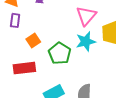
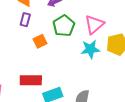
green pentagon: (60, 53) -> (64, 26), moved
red rectangle: (24, 68) -> (31, 80), moved

